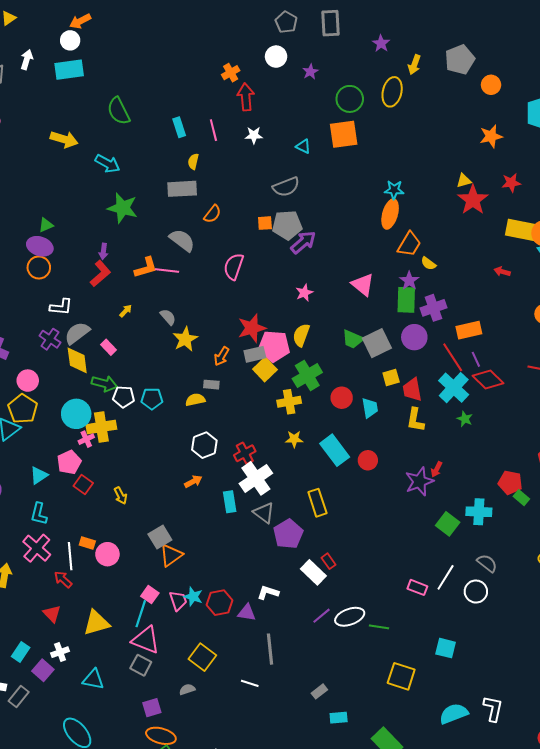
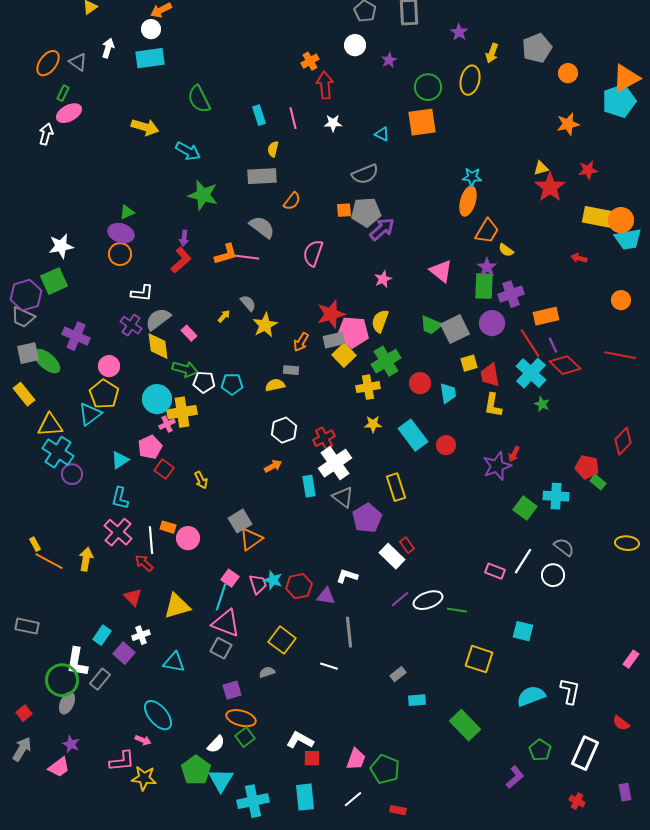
yellow arrow: (126, 311) -> (224, 316), moved

